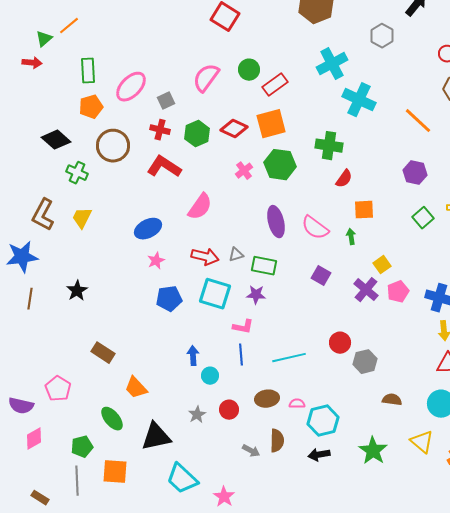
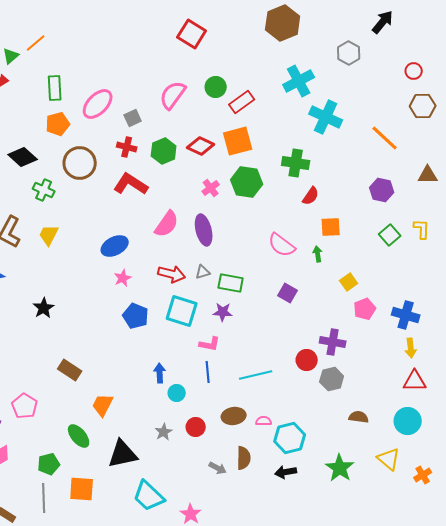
purple ellipse: (276, 222) -> (204, 230), moved
purple cross: (366, 290) -> (333, 342), moved, turned -30
blue pentagon: (169, 299) -> (136, 316), turned 30
orange trapezoid: (136, 388) -> (103, 405), turned 70

